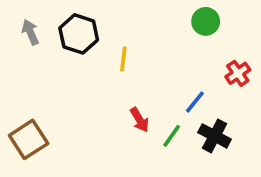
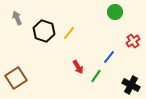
black hexagon: (79, 34) -> (44, 31), moved
yellow line: (123, 59) -> (69, 33), turned 32
black cross: (215, 136) -> (131, 85), moved

